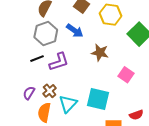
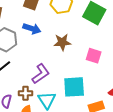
purple L-shape: (59, 62) -> (41, 74), moved
brown cross: (50, 91) -> (25, 93), turned -32

